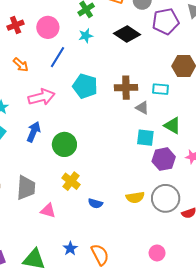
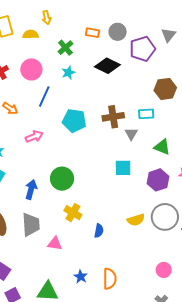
pink arrow: (41, 97) -> (34, 136), size x0.7
gray triangle: (142, 108) -> (131, 134), turned 40
blue arrow: (34, 132) -> (31, 189), moved
cyan square: (145, 138) -> (123, 168), moved
blue semicircle: (95, 203) -> (99, 231), turned -88
orange semicircle: (100, 255) -> (110, 279), turned 35

